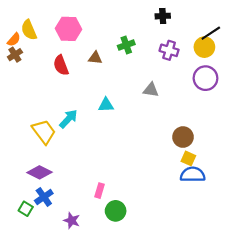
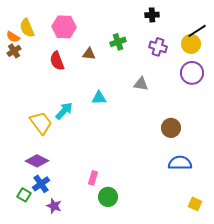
orange semicircle: (14, 40) -> (13, 37), turned 80
yellow square: (188, 158) -> (195, 204), moved
purple star: (72, 221) -> (54, 206), moved

